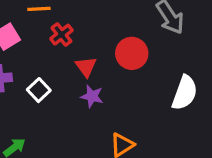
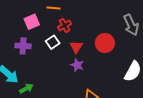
white square: (39, 90) -> (53, 42), moved

